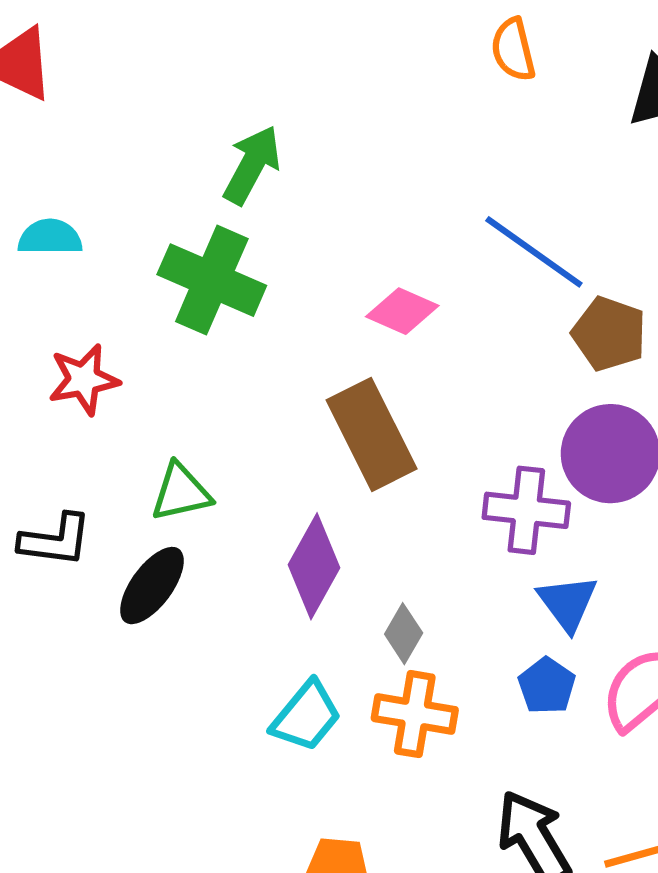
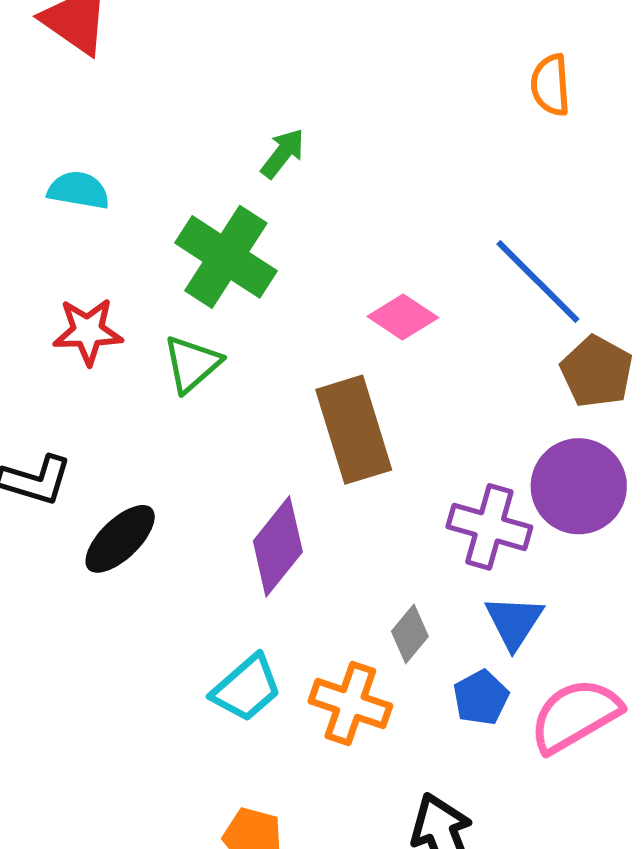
green arrow: (252, 165) -> (283, 153), size x0.7
green triangle: (181, 492) -> (192, 364), moved, turned -38
gray diamond: (404, 634) -> (410, 634), moved

